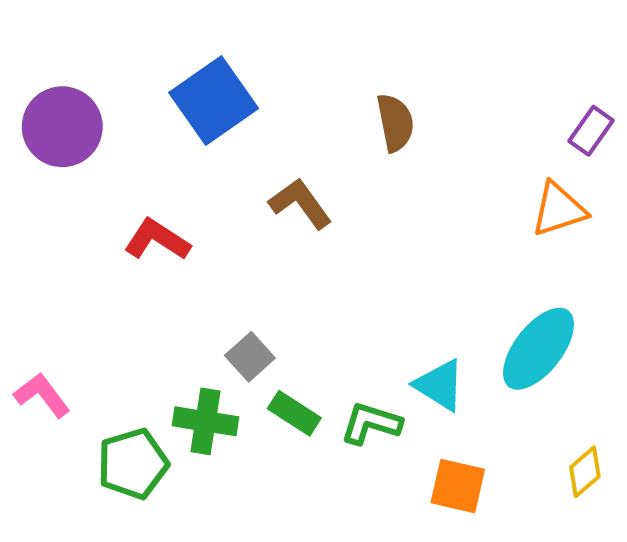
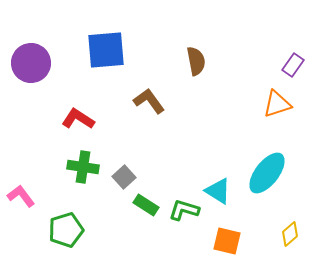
blue square: (214, 100) -> (106, 50), turned 30
green cross: (206, 421) -> (83, 167), moved

